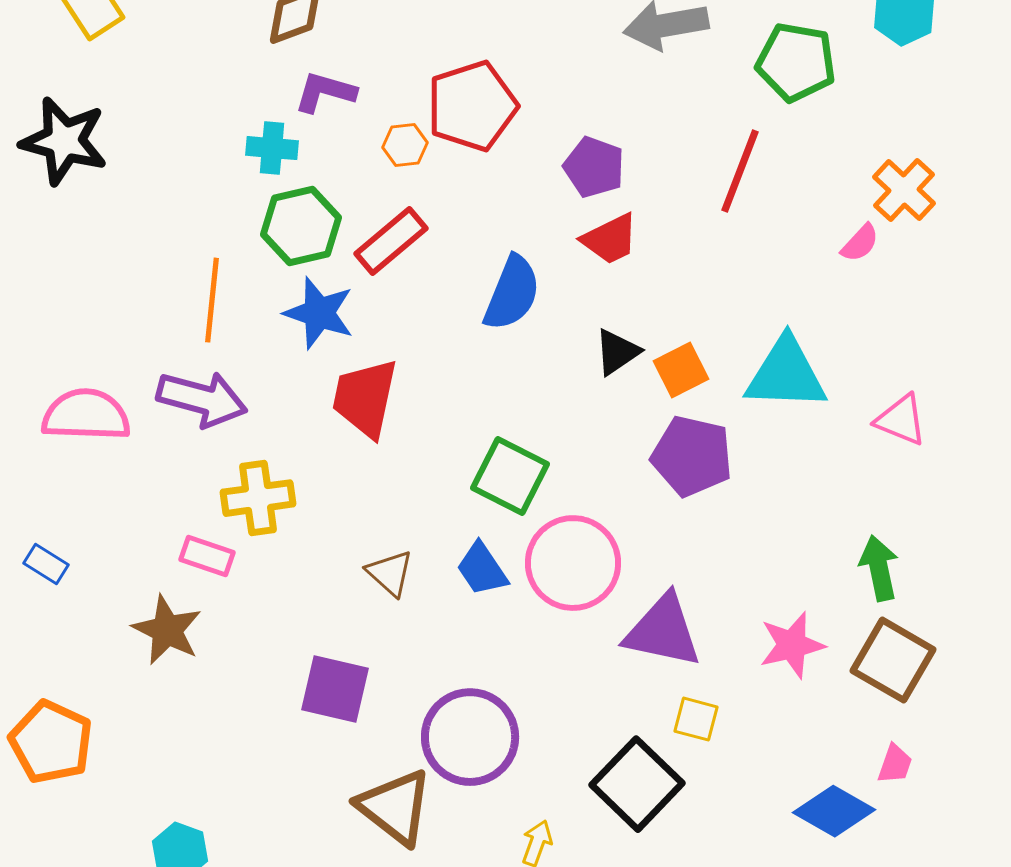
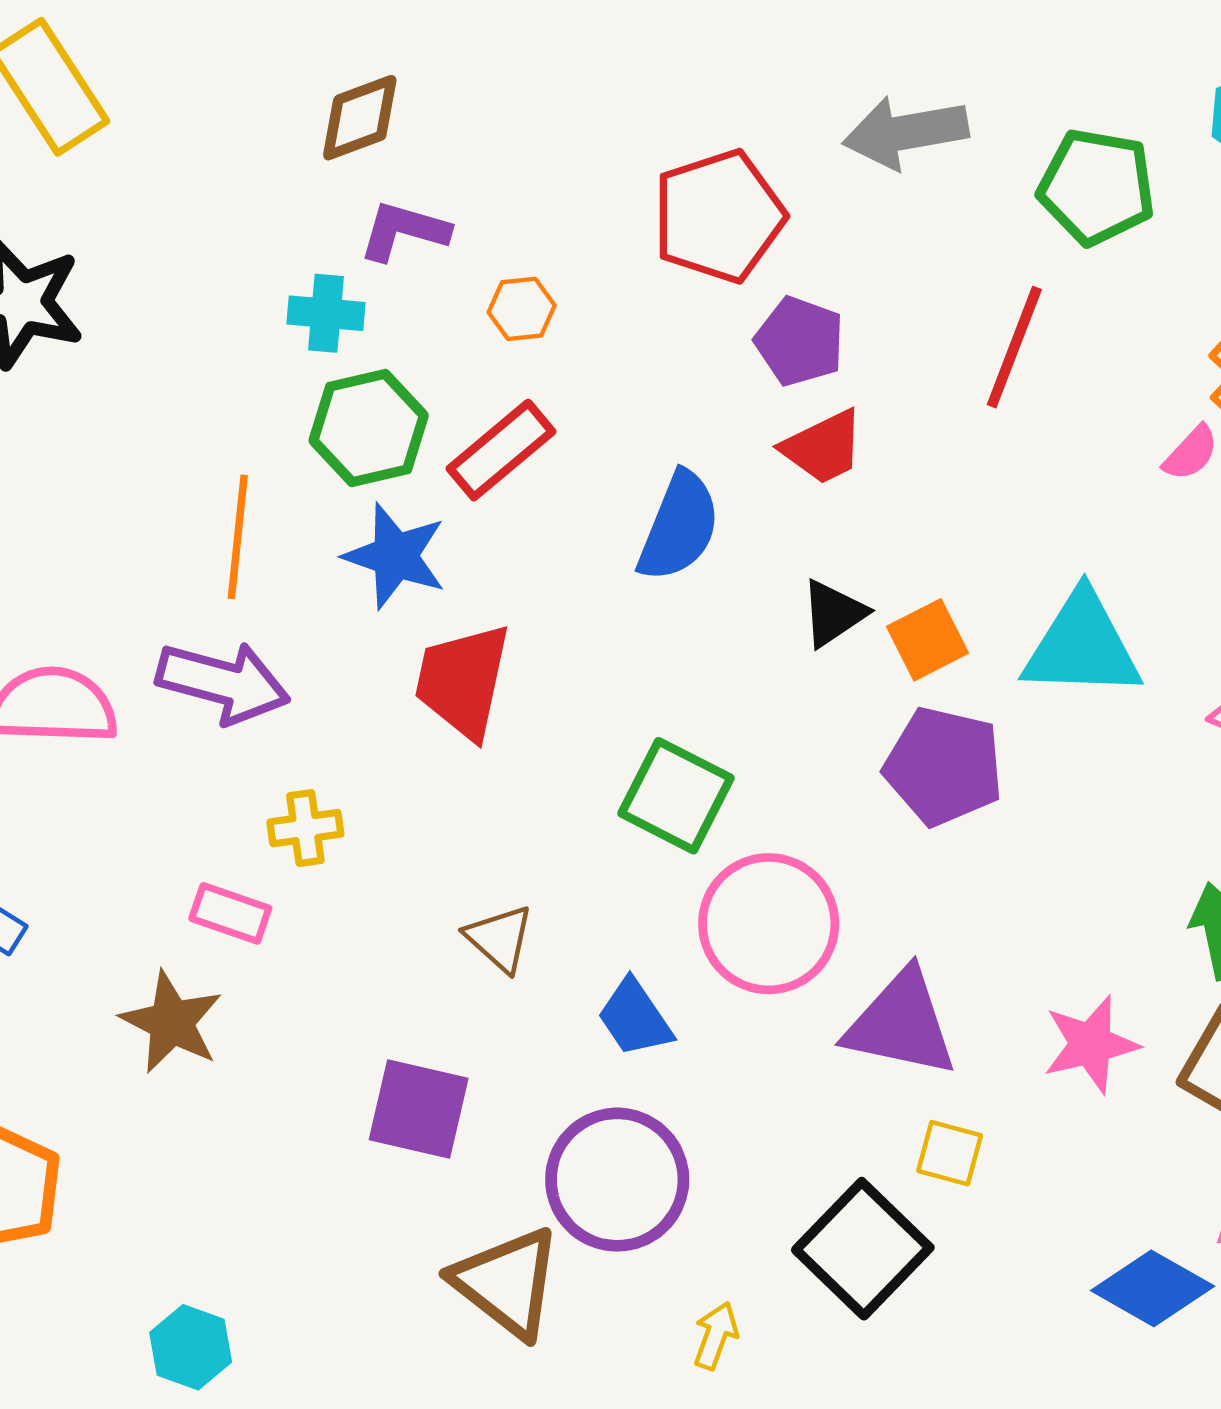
red pentagon: (472, 106) -> (719, 216), moved
yellow cross: (258, 498) -> (305, 828), size x0.7
blue trapezoid: (482, 569) -> (635, 1018), moved

